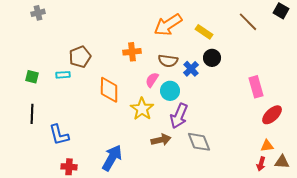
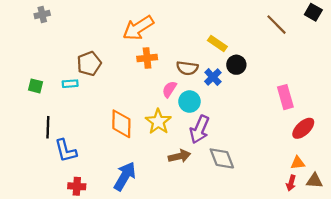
orange arrow: (168, 25) -> (138, 28), moved
yellow rectangle: (204, 32) -> (217, 44), moved
orange diamond: (109, 90) -> (121, 124), moved
black line: (32, 114) -> (48, 127), moved

